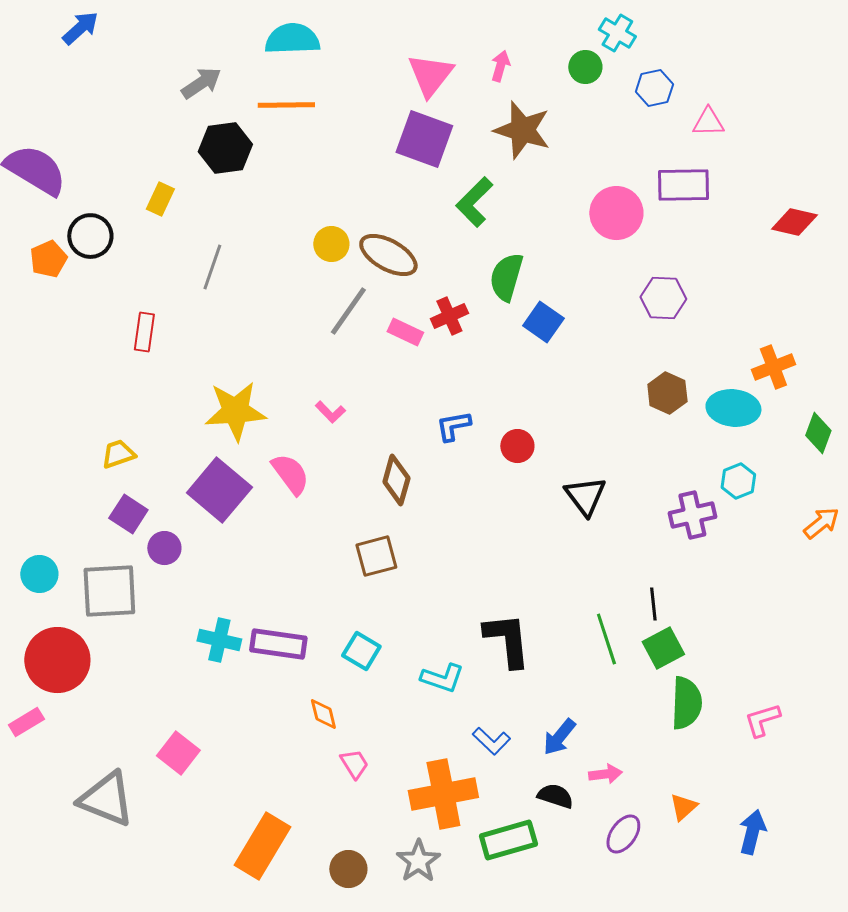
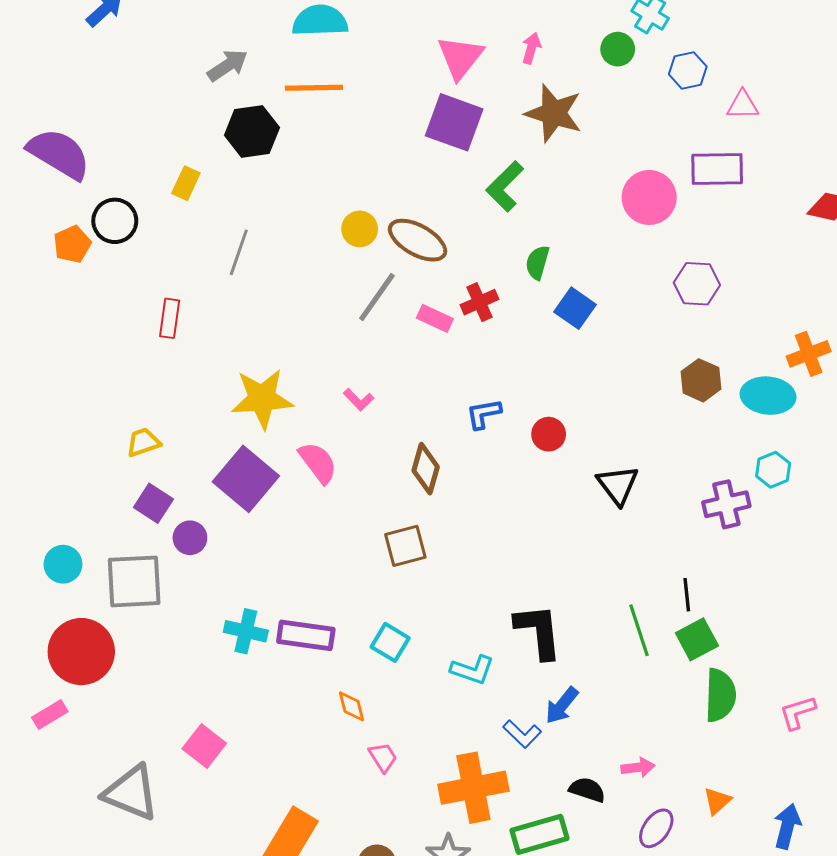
green semicircle: (506, 277) -> (537, 262), size x0.7
blue arrow: (559, 737) -> (562, 705), moved

